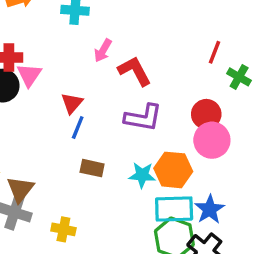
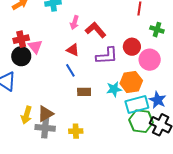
green cross: (239, 77) -> (157, 30), moved
red triangle: (72, 103) -> (73, 50), moved, turned -32
red circle: (206, 114) -> (132, 47), moved
blue line: (78, 128) -> (70, 70), turned -40
brown triangle: (20, 189) -> (45, 114), turned 36

